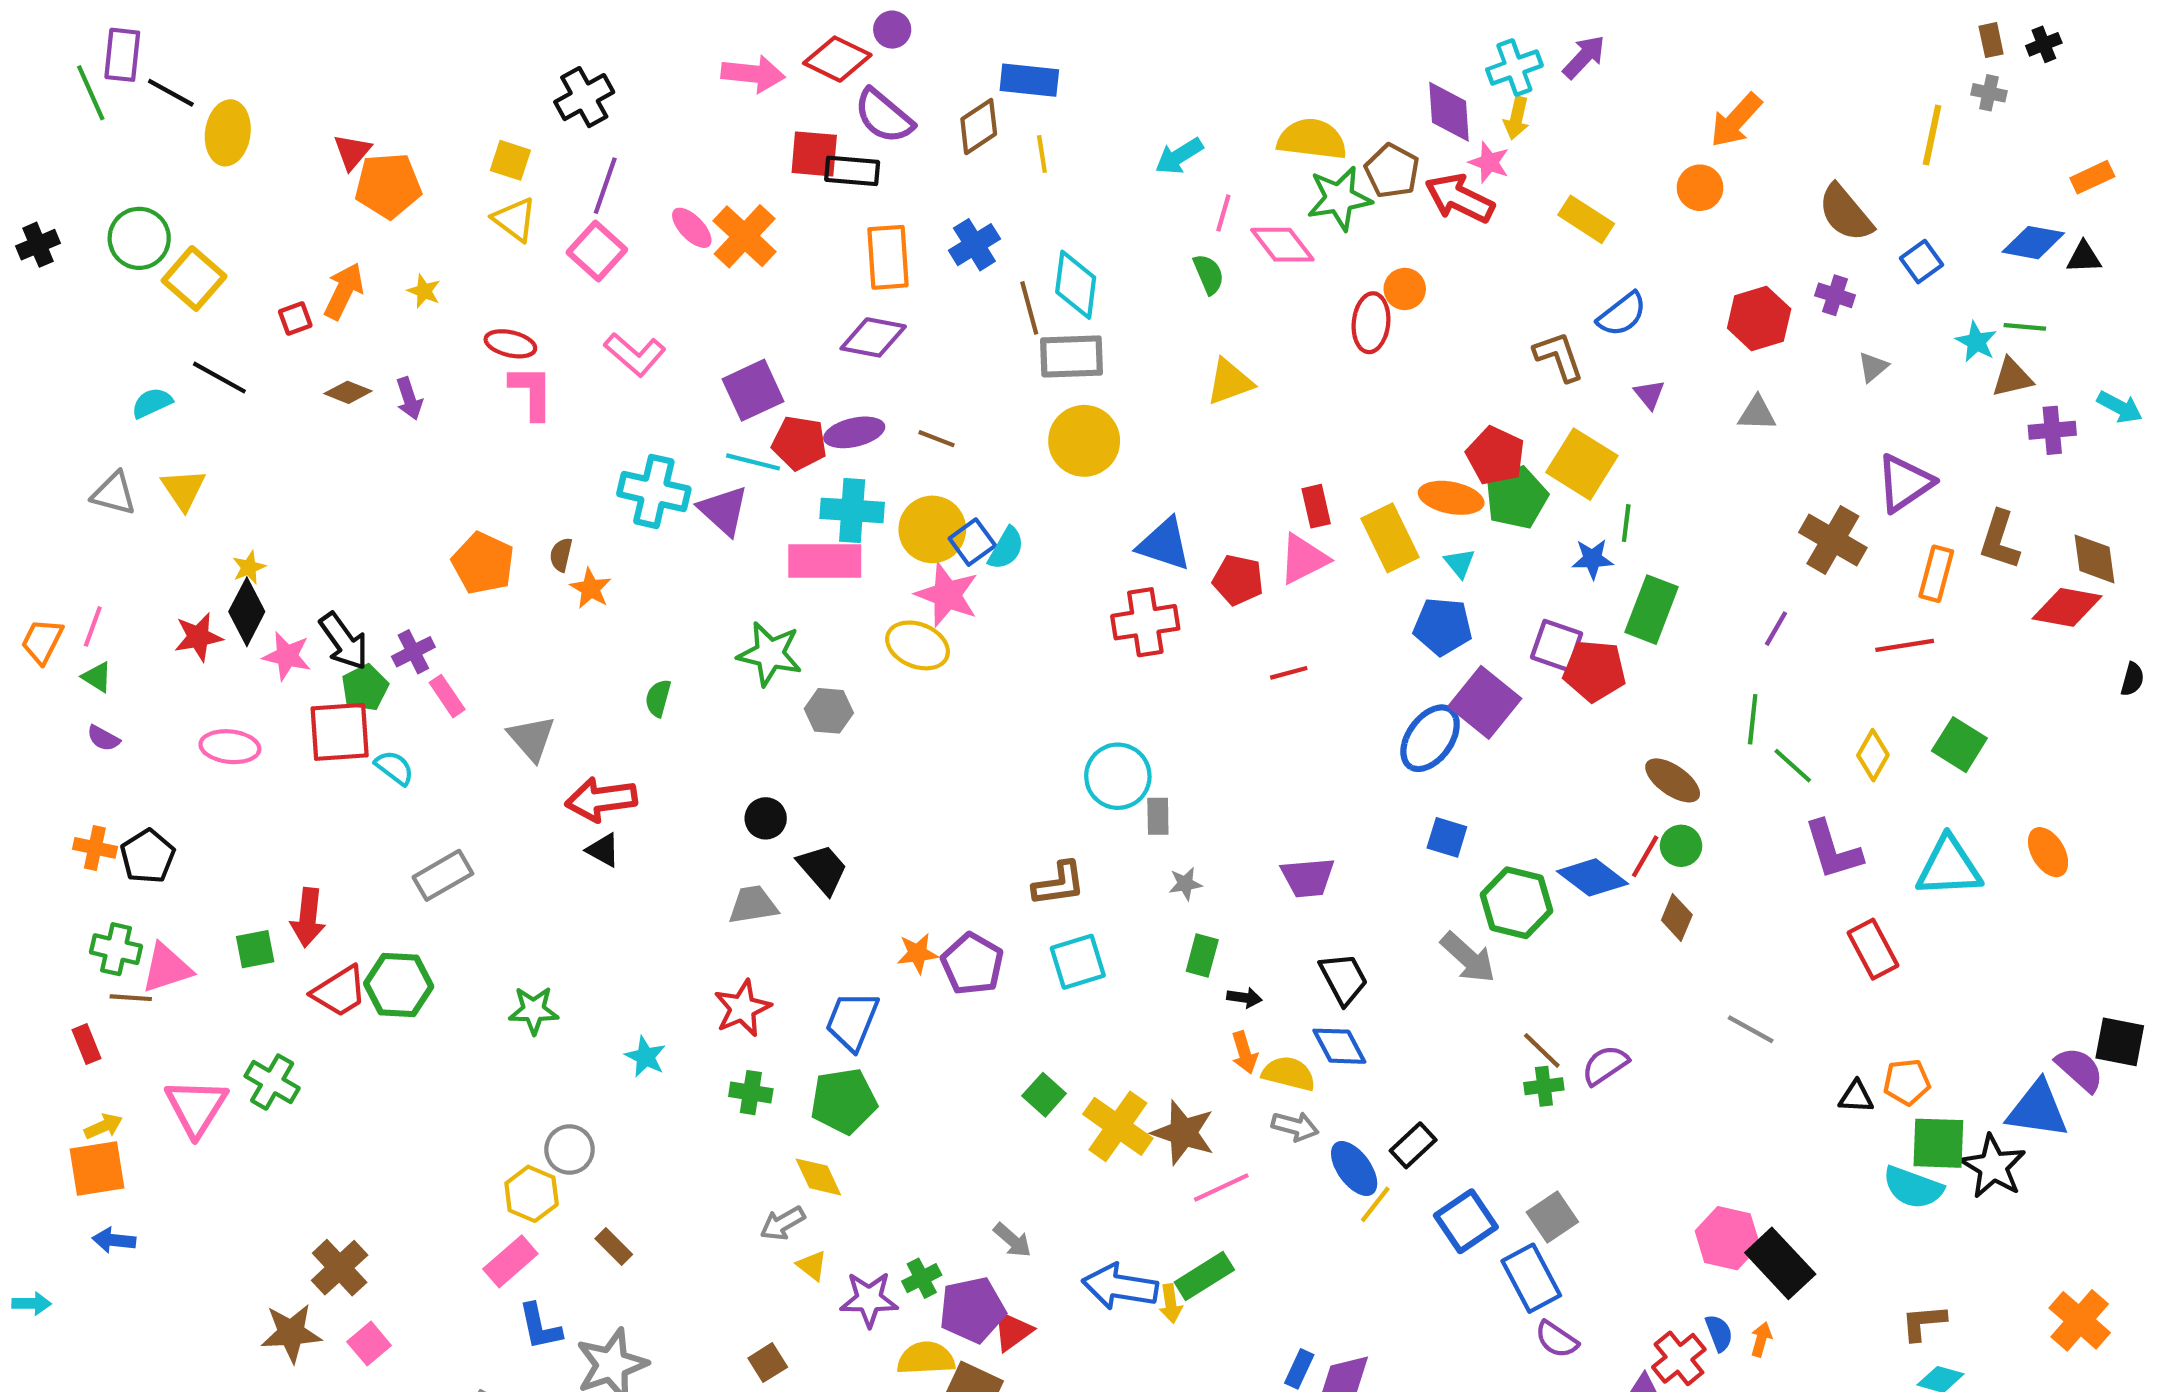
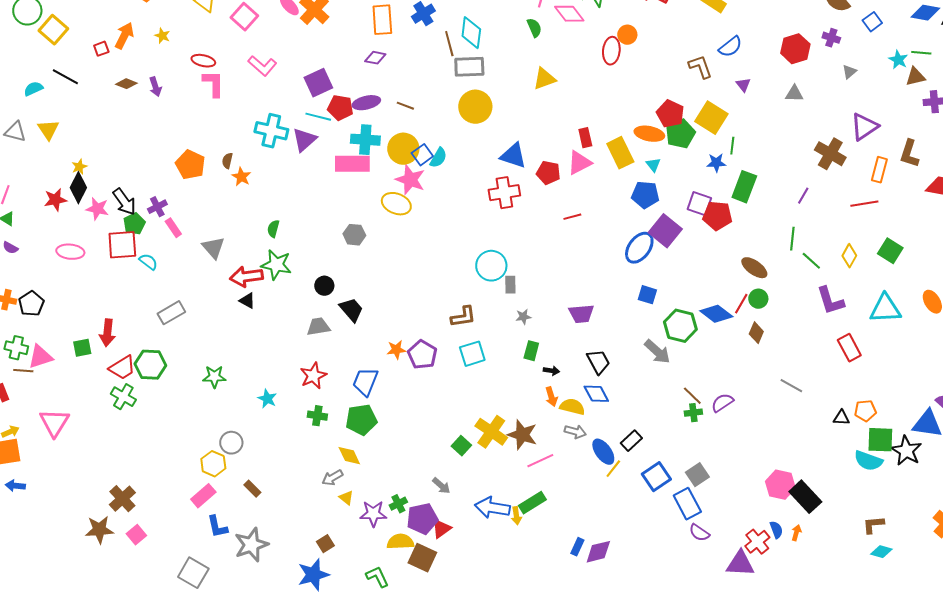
purple diamond: (873, 337) -> (375, 58), size x0.7
purple triangle: (723, 510) -> (304, 140), turned 36
green star: (770, 654) -> (276, 265), moved
green cross: (272, 1082) -> (123, 397), moved
green square: (1044, 1095) -> (461, 446), moved

